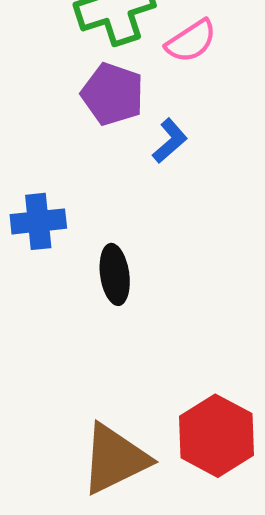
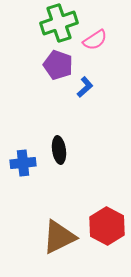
blue cross: (38, 221) -> (23, 163), moved

